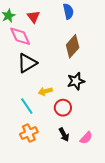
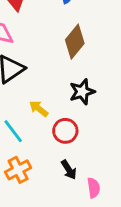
yellow arrow: (45, 91) -> (39, 109), turned 56
pink semicircle: (86, 138) -> (94, 188), moved, turned -48

